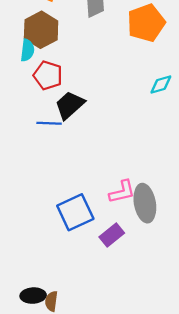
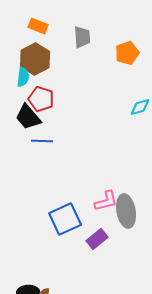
orange pentagon: (146, 23) -> (127, 53), size x0.7
black trapezoid: (70, 105) -> (28, 117), moved, turned -88

